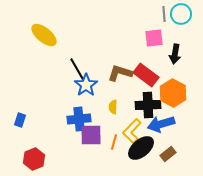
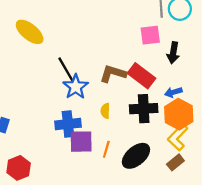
orange hexagon: (173, 93) -> (179, 114), moved
blue arrow: (161, 124) -> (173, 92), moved, size x0.6
yellow L-shape: (132, 131) -> (178, 137), moved
brown rectangle: (168, 154) -> (175, 162), moved

